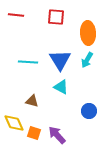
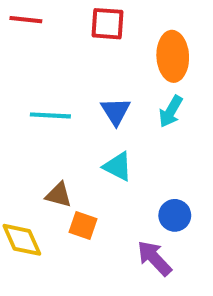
blue triangle: (60, 60) -> (116, 111), size x0.7
orange square: (34, 133) -> (83, 226), moved
purple arrow: (57, 135) -> (154, 258), moved

